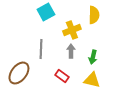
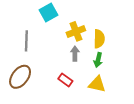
yellow semicircle: (94, 15) -> (99, 39), moved
gray line: (41, 49) -> (26, 41), moved

